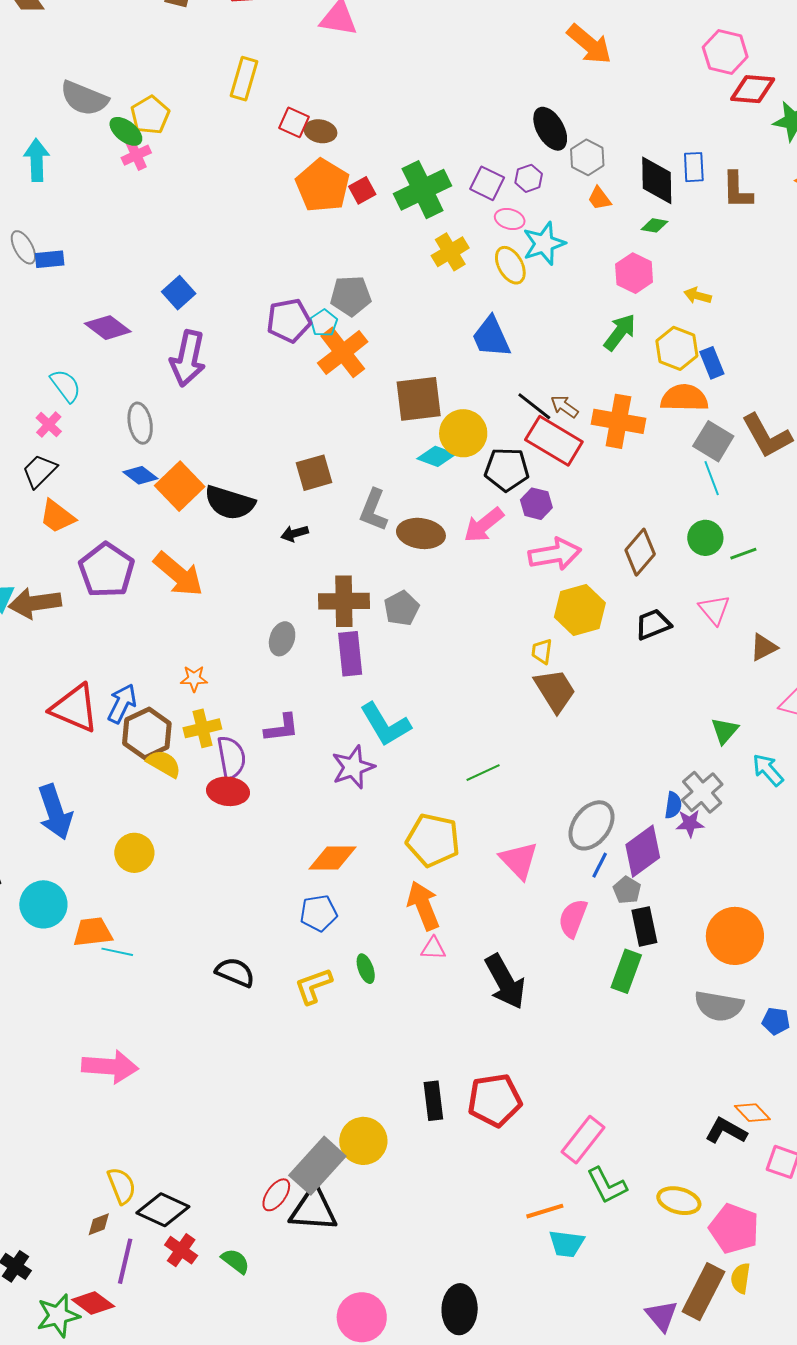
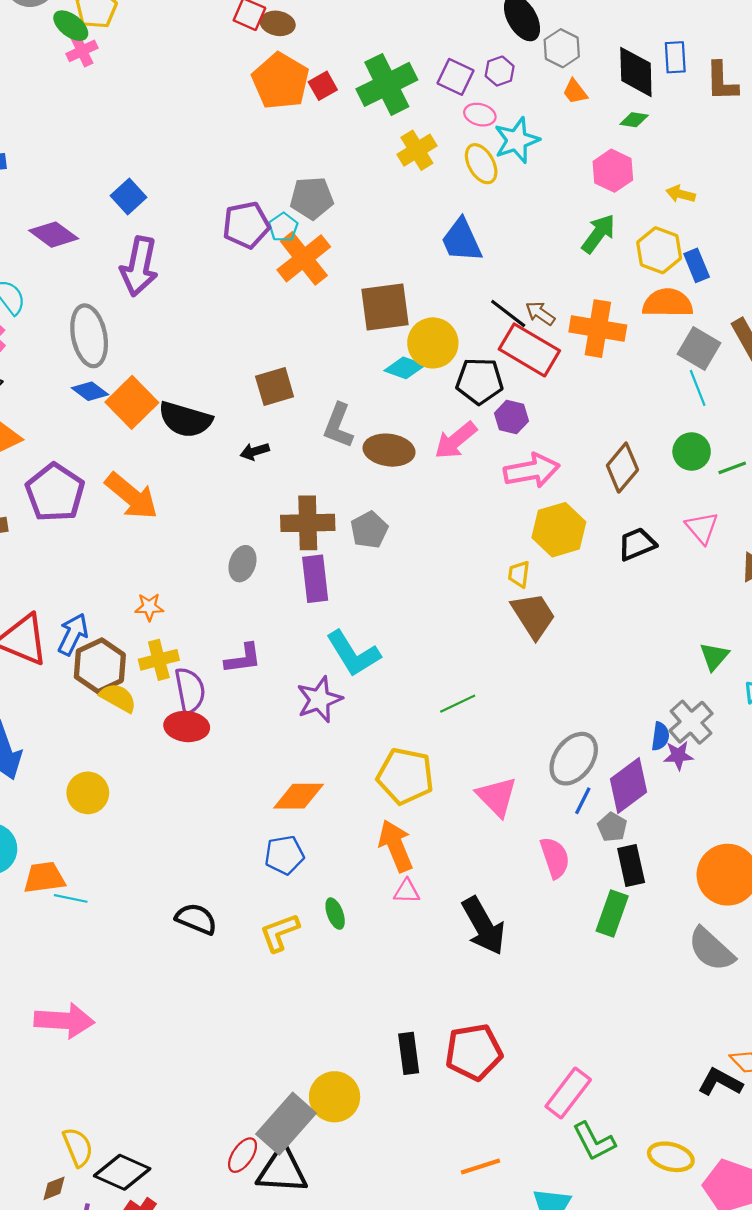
gray ellipse: (140, 423) -> (89, 336), size x1.4
pink semicircle: (573, 918) -> (555, 858), turned 141
gray semicircle: (719, 1006) -> (711, 949), turned 33
orange line: (545, 1211) -> (481, 1166), moved

